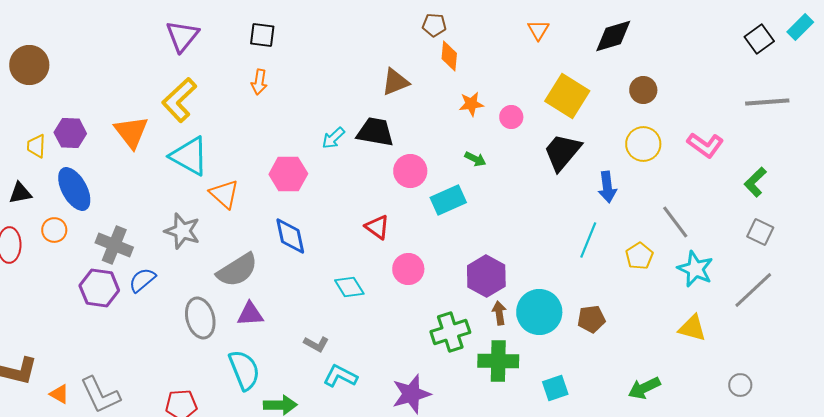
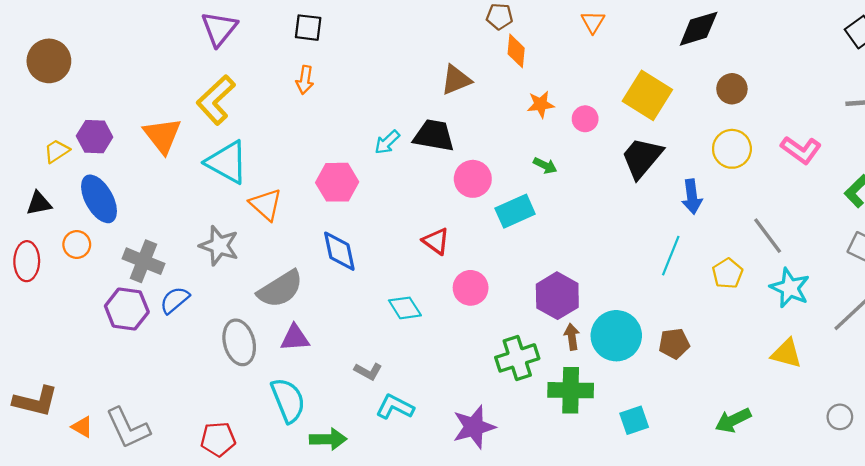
orange triangle: (538, 30) -> (593, 22), moved
yellow trapezoid: (36, 146) -> (57, 151), turned 55

